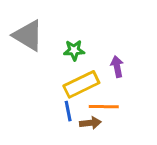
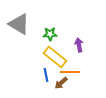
yellow rectangle: (81, 84) -> (55, 57), turned 65
brown arrow: (90, 123) -> (61, 83), turned 144

